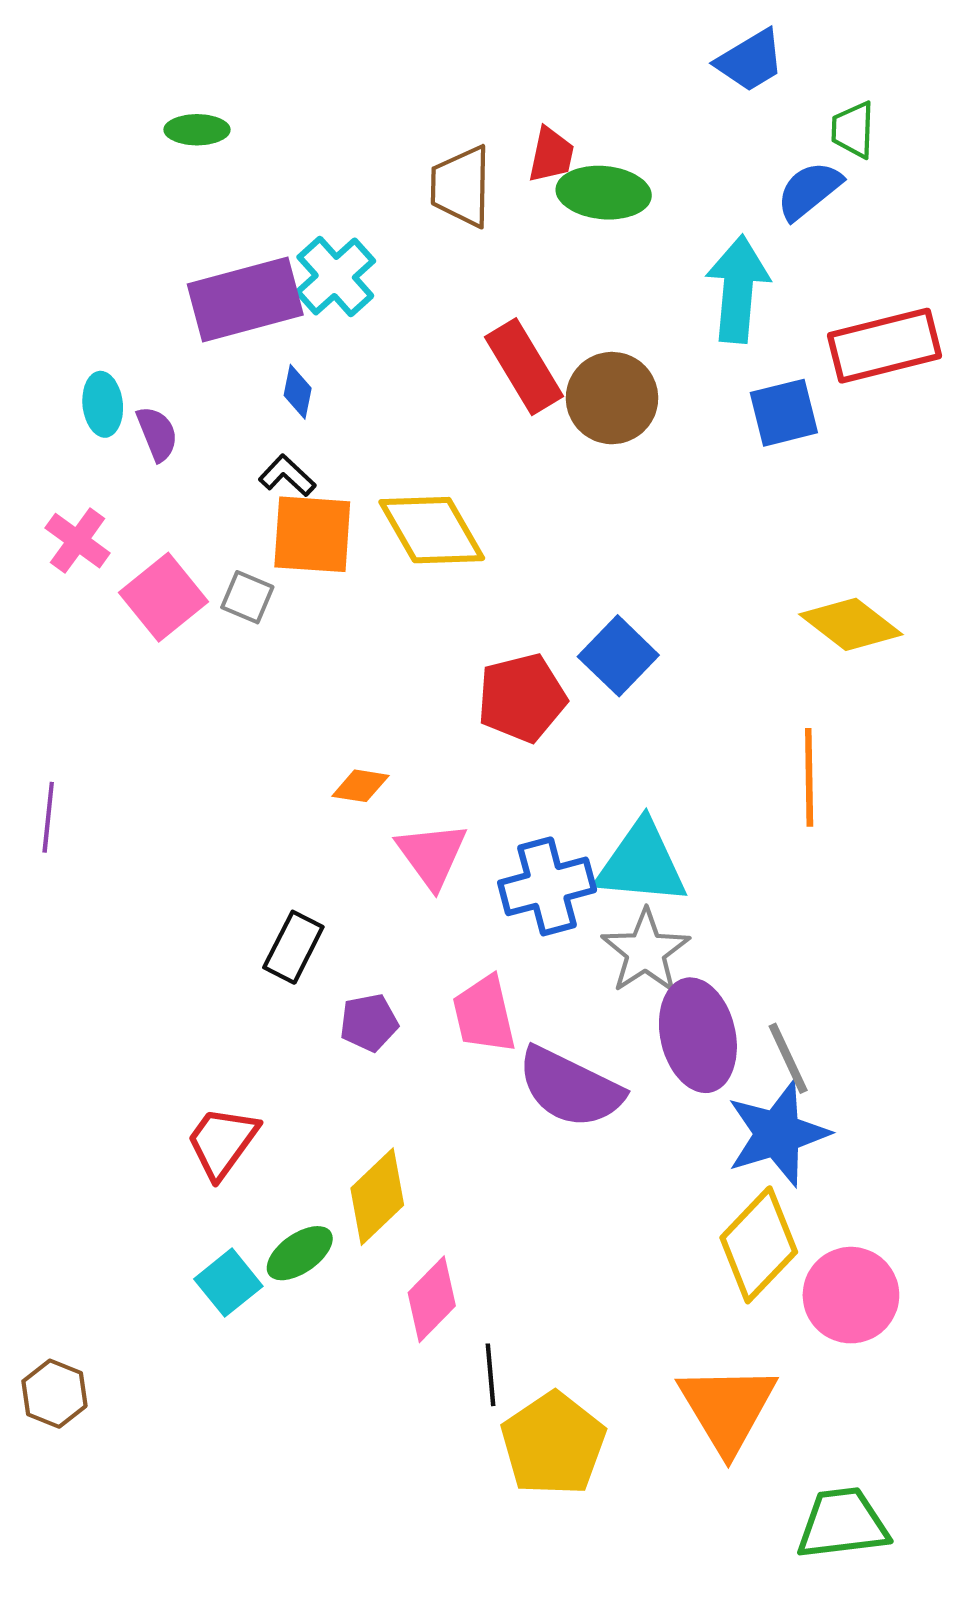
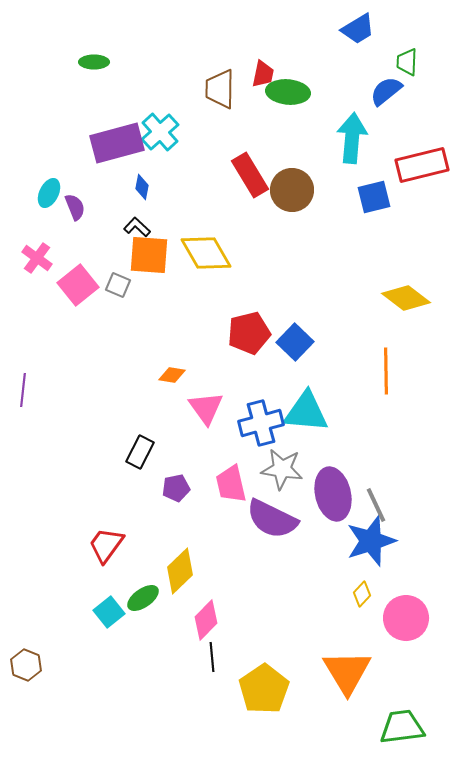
cyan ellipse: (103, 404) -> (49, 193), turned 32
blue square: (618, 656) -> (295, 342), moved
gray star: (646, 951) -> (282, 469), moved, turned -30
yellow diamond: (759, 1245) -> (362, 594), size x0.5
black line: (490, 1375) -> (212, 657), moved

